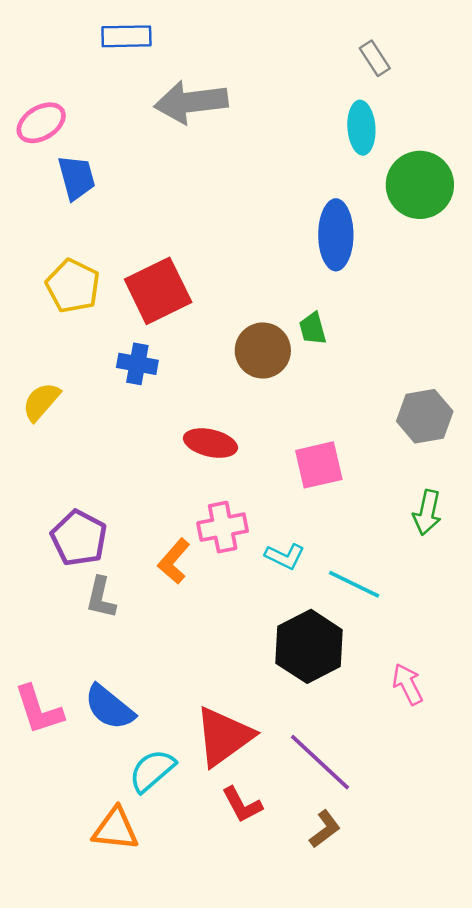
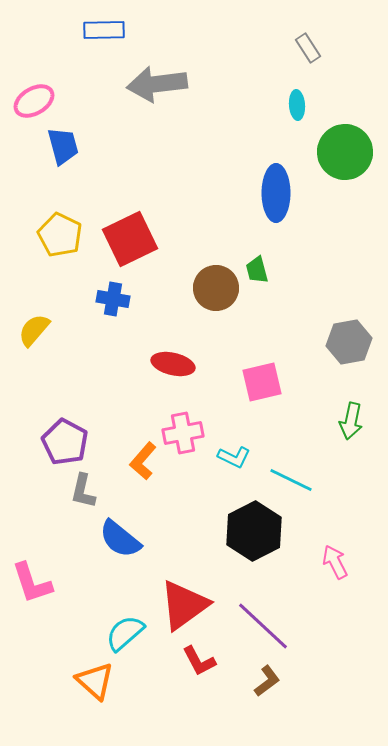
cyan ellipse: (361, 128) -> (297, 105), size x0.7
blue semicircle: (109, 707) -> (120, 539), moved
orange triangle: (115, 829) -> (95, 681), turned 36

